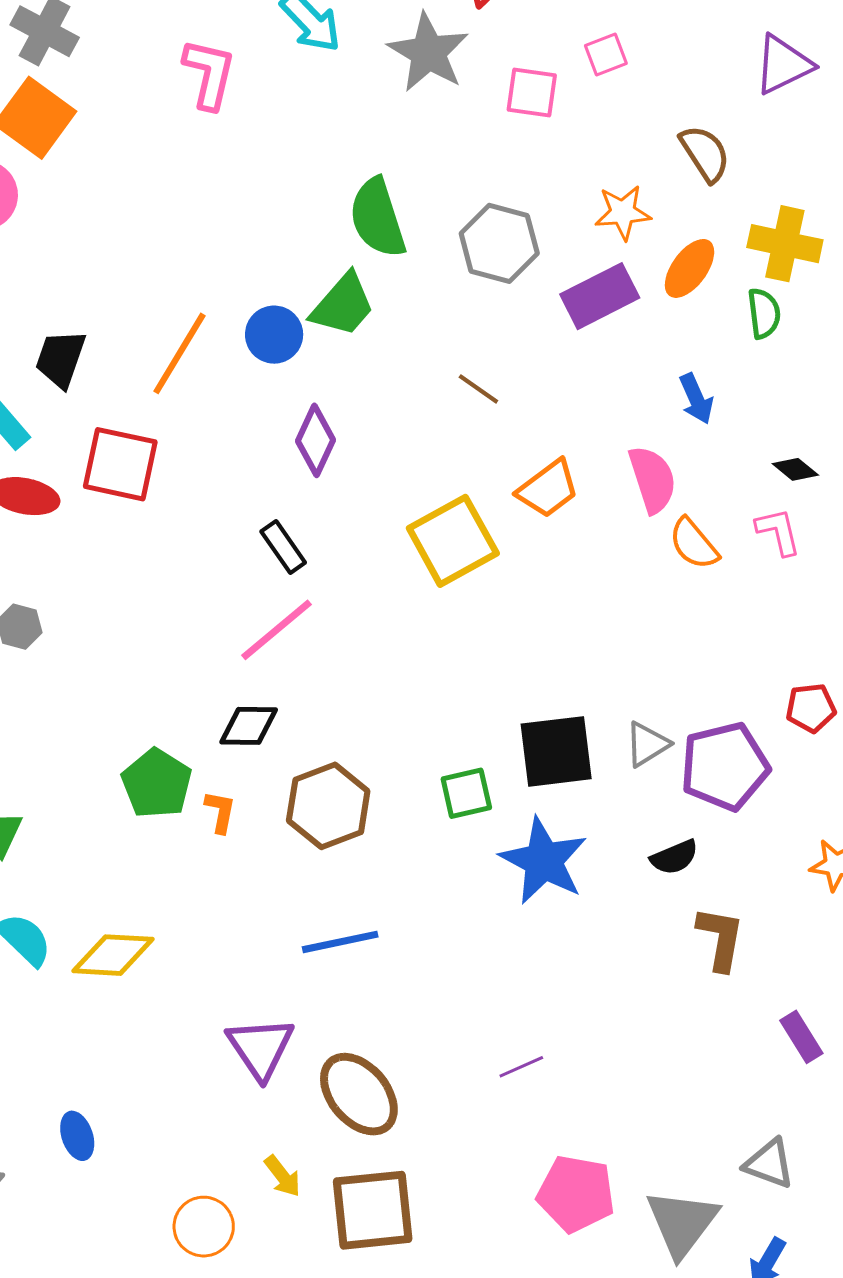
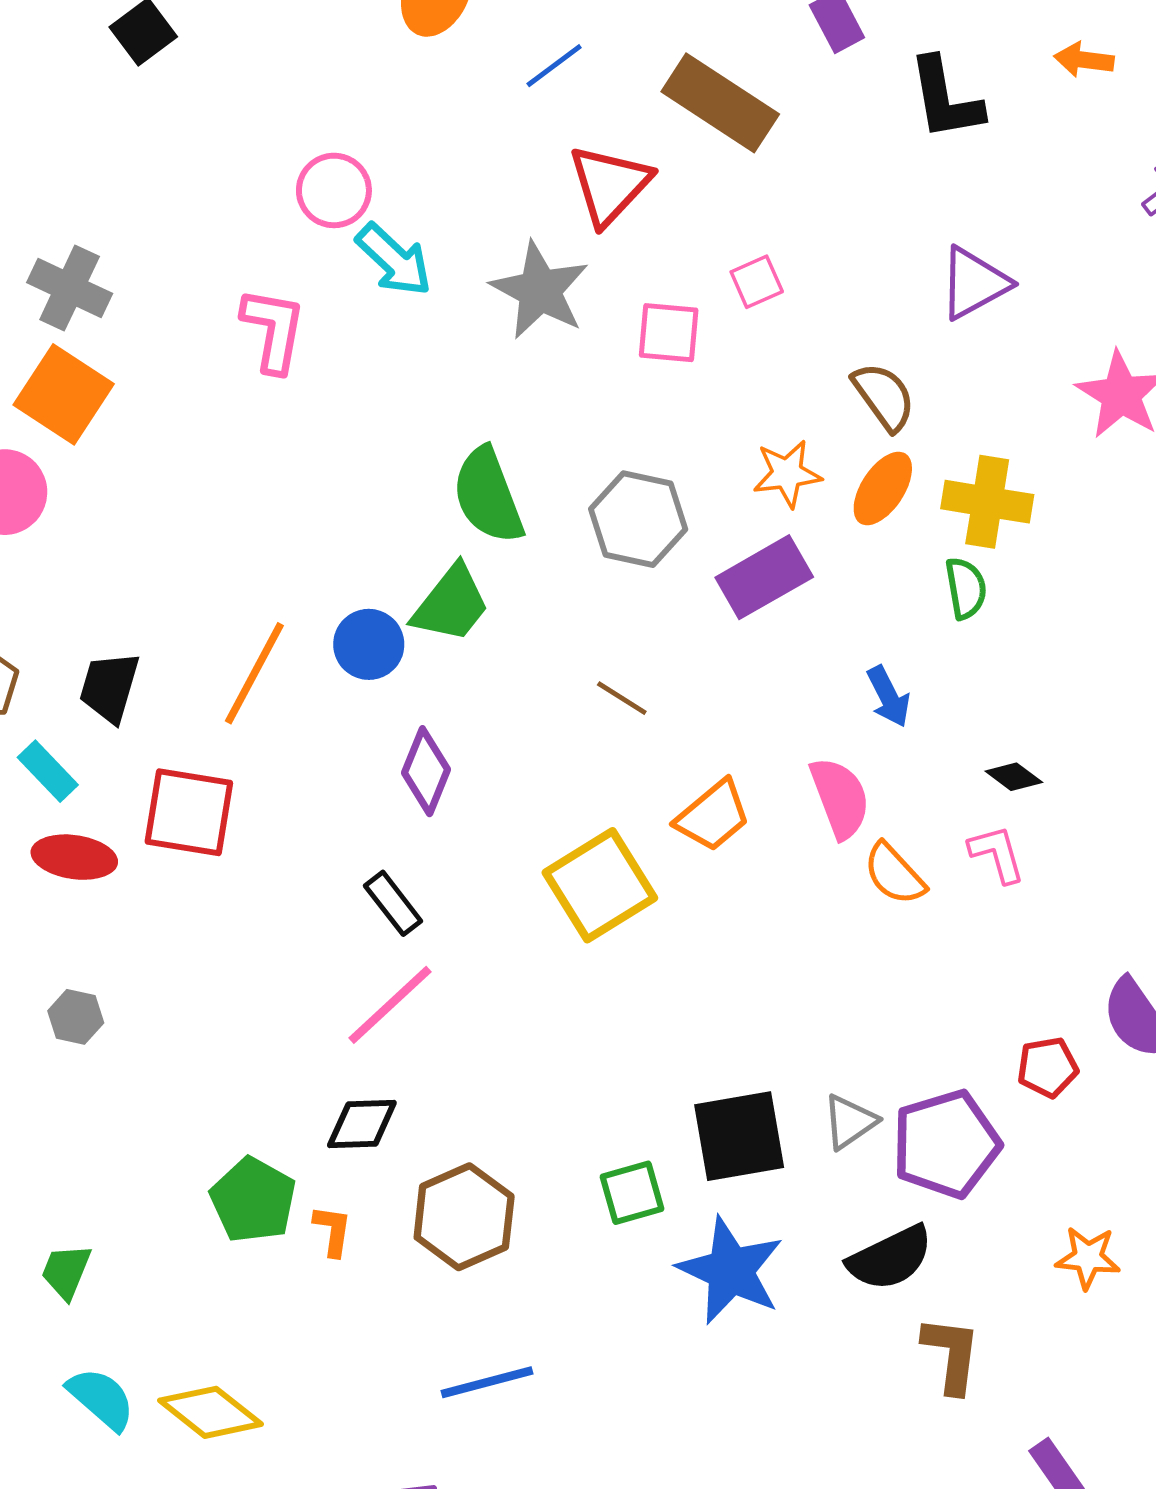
orange ellipse: (690, 268) -> (883, 489), moved
black semicircle: (674, 857) -> (890, 1258), size x1.5
yellow diamond: (113, 955) -> (210, 1412), turned 38

